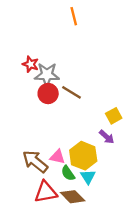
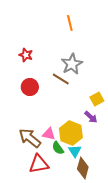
orange line: (74, 16) -> (70, 23), moved
gray star: (47, 75) -> (72, 64), moved, turned -30
red circle: (48, 94) -> (30, 87), moved
brown diamond: (73, 197) -> (83, 168), moved, turned 60

